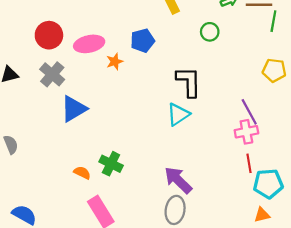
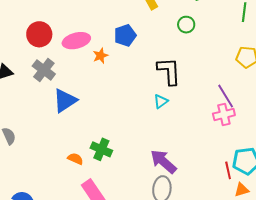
cyan triangle: (178, 114) -> (161, 101), size x0.7
red line: (249, 163) -> (228, 170), moved

